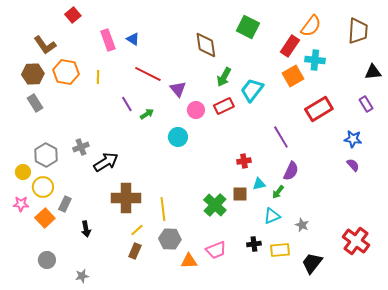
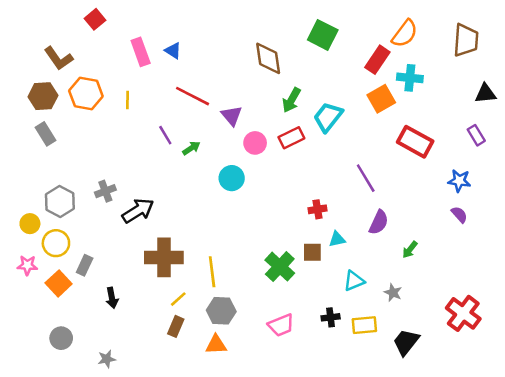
red rectangle: (319, 109) -> (415, 142), turned 60
green arrow: (278, 192) -> (410, 250), moved
orange triangle: (189, 261) -> (216, 345), moved

